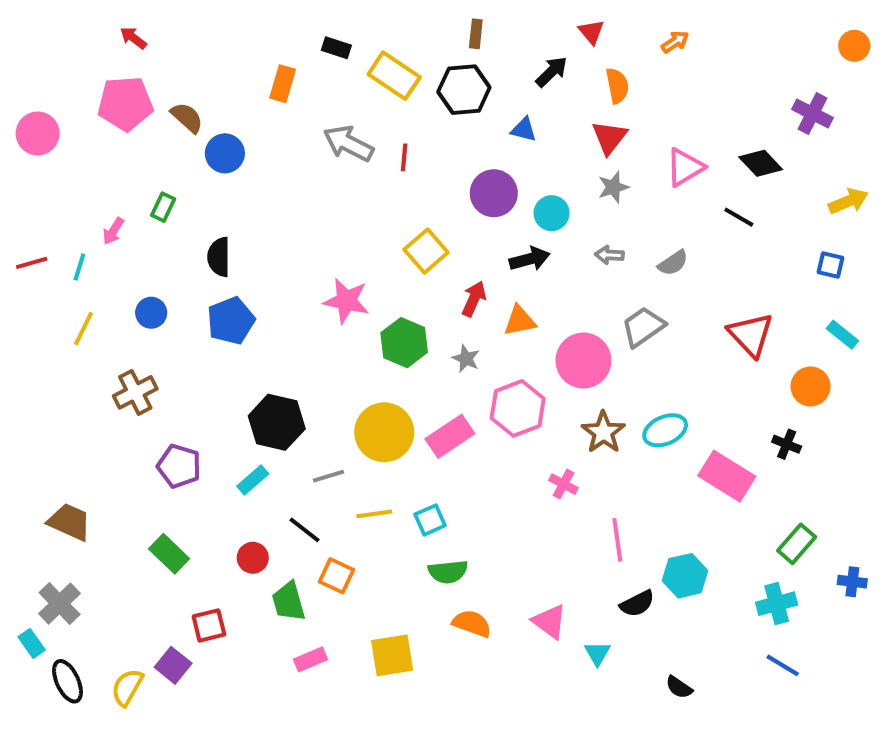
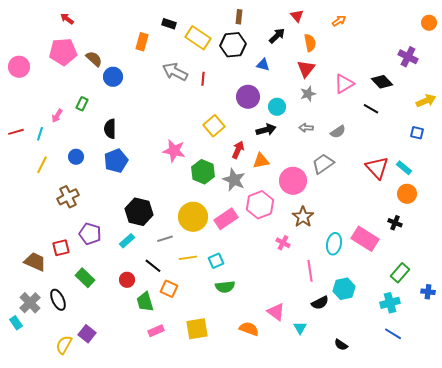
cyan rectangle: (842, 335) -> (404, 168), moved
gray star: (466, 359) -> (234, 180), size x1.6
cyan ellipse: (665, 430) -> (334, 244), moved, turned -55
orange semicircle: (472, 623) -> (249, 329), moved
red square: (209, 625) -> (61, 248), moved
black ellipse: (67, 681) -> (58, 300), moved

